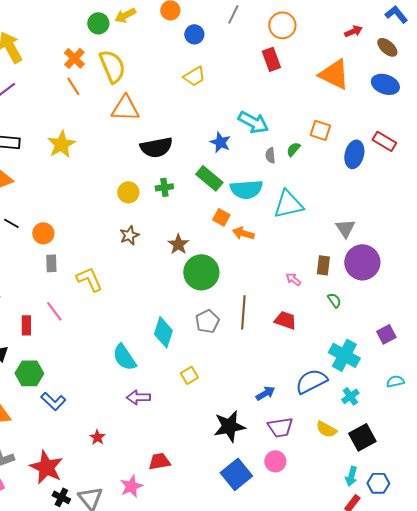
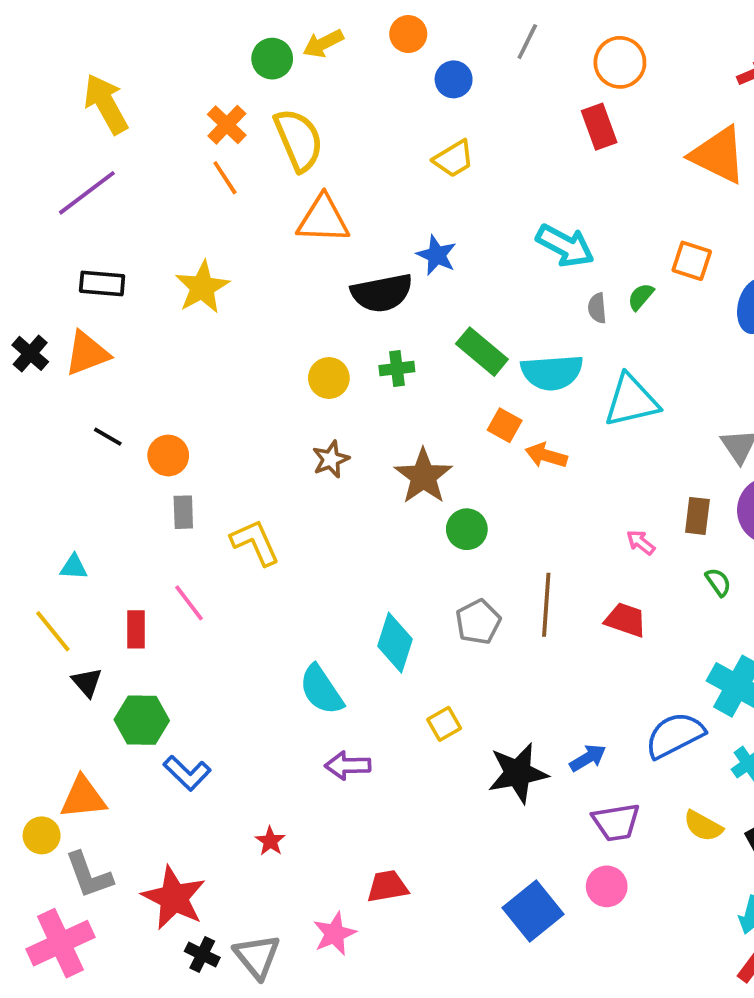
blue star: (220, 142) -> (437, 255), moved
brown star: (178, 244) -> (423, 476), size x1.4
green circle: (201, 272) -> (467, 529), size x0.6
black star: (229, 426) -> (518, 773), moved

